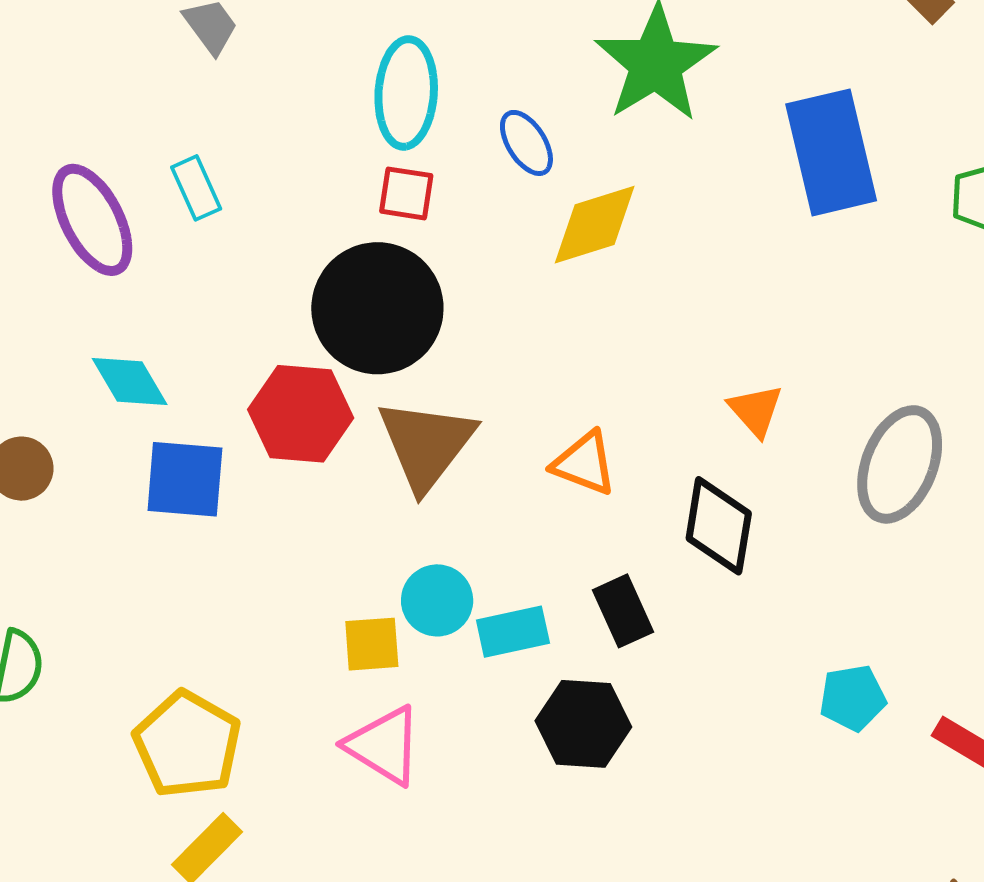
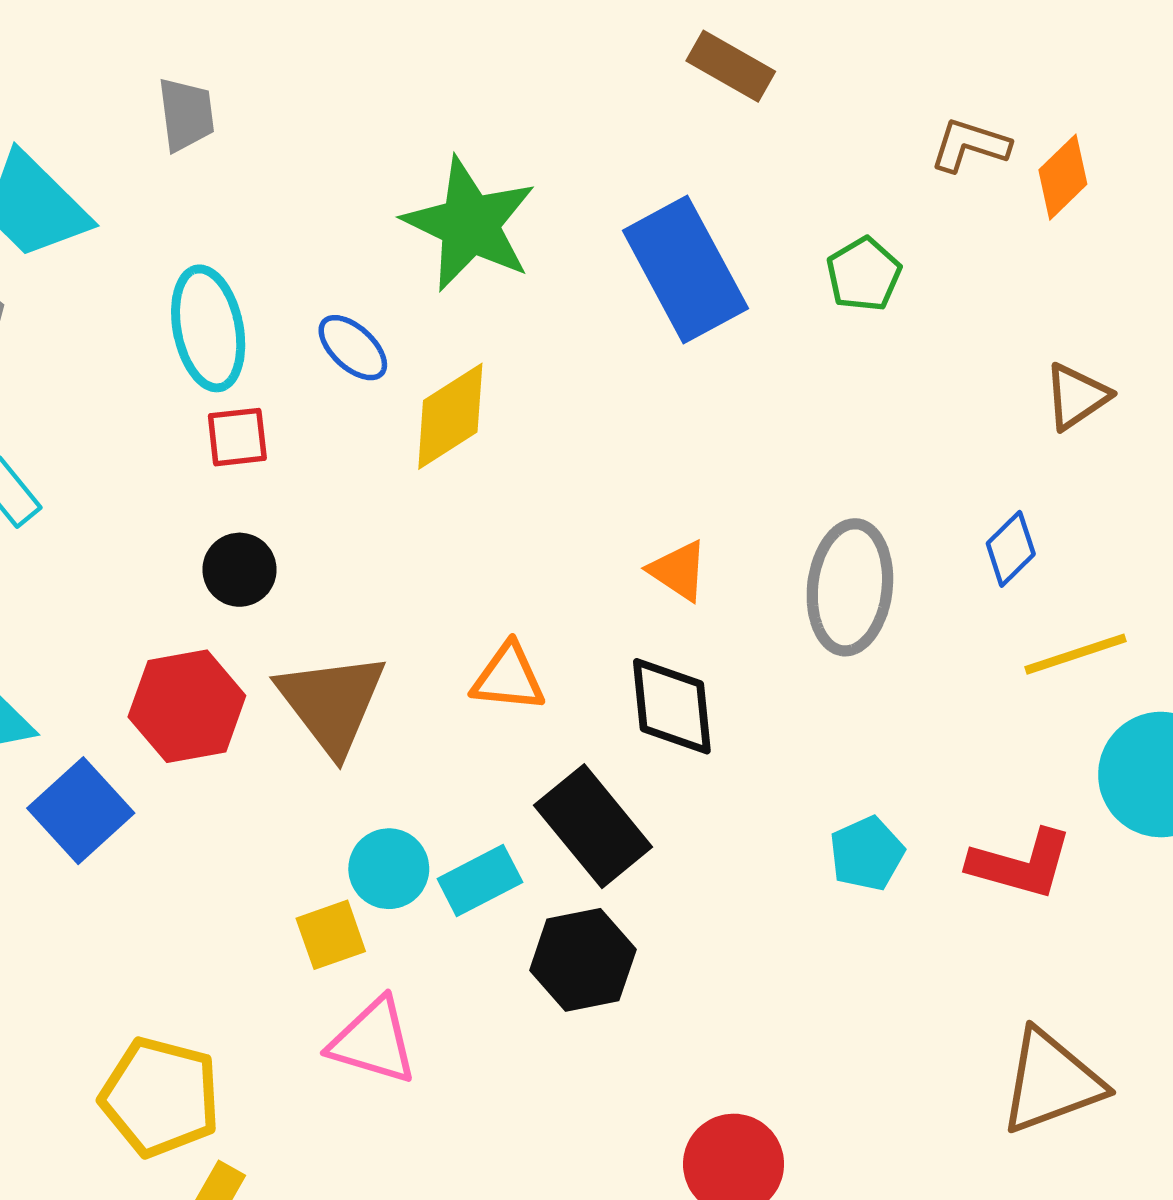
black circle: (377, 308) -> (240, 570), size x0.5
blue square: (185, 479) -> (81, 811), turned -32
black rectangle: (623, 611) -> (593, 826), size x1.5

